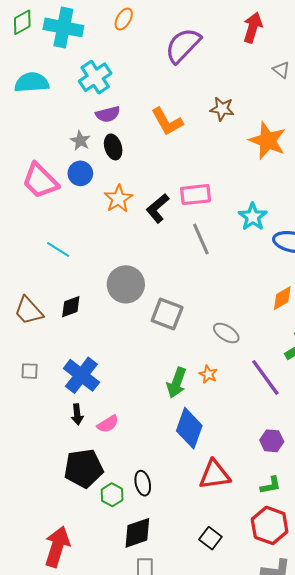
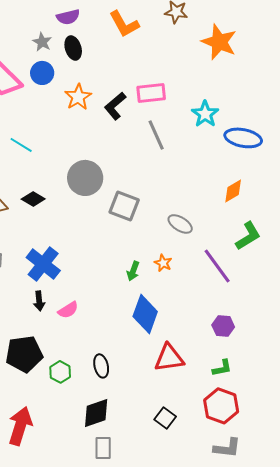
black diamond: (71, 307) -> (33, 199), turned 50
green arrow: (177, 383) -> (133, 271), size x0.7
black pentagon: (84, 468) -> (24, 354), moved
green hexagon: (112, 495) -> (60, 372), moved

